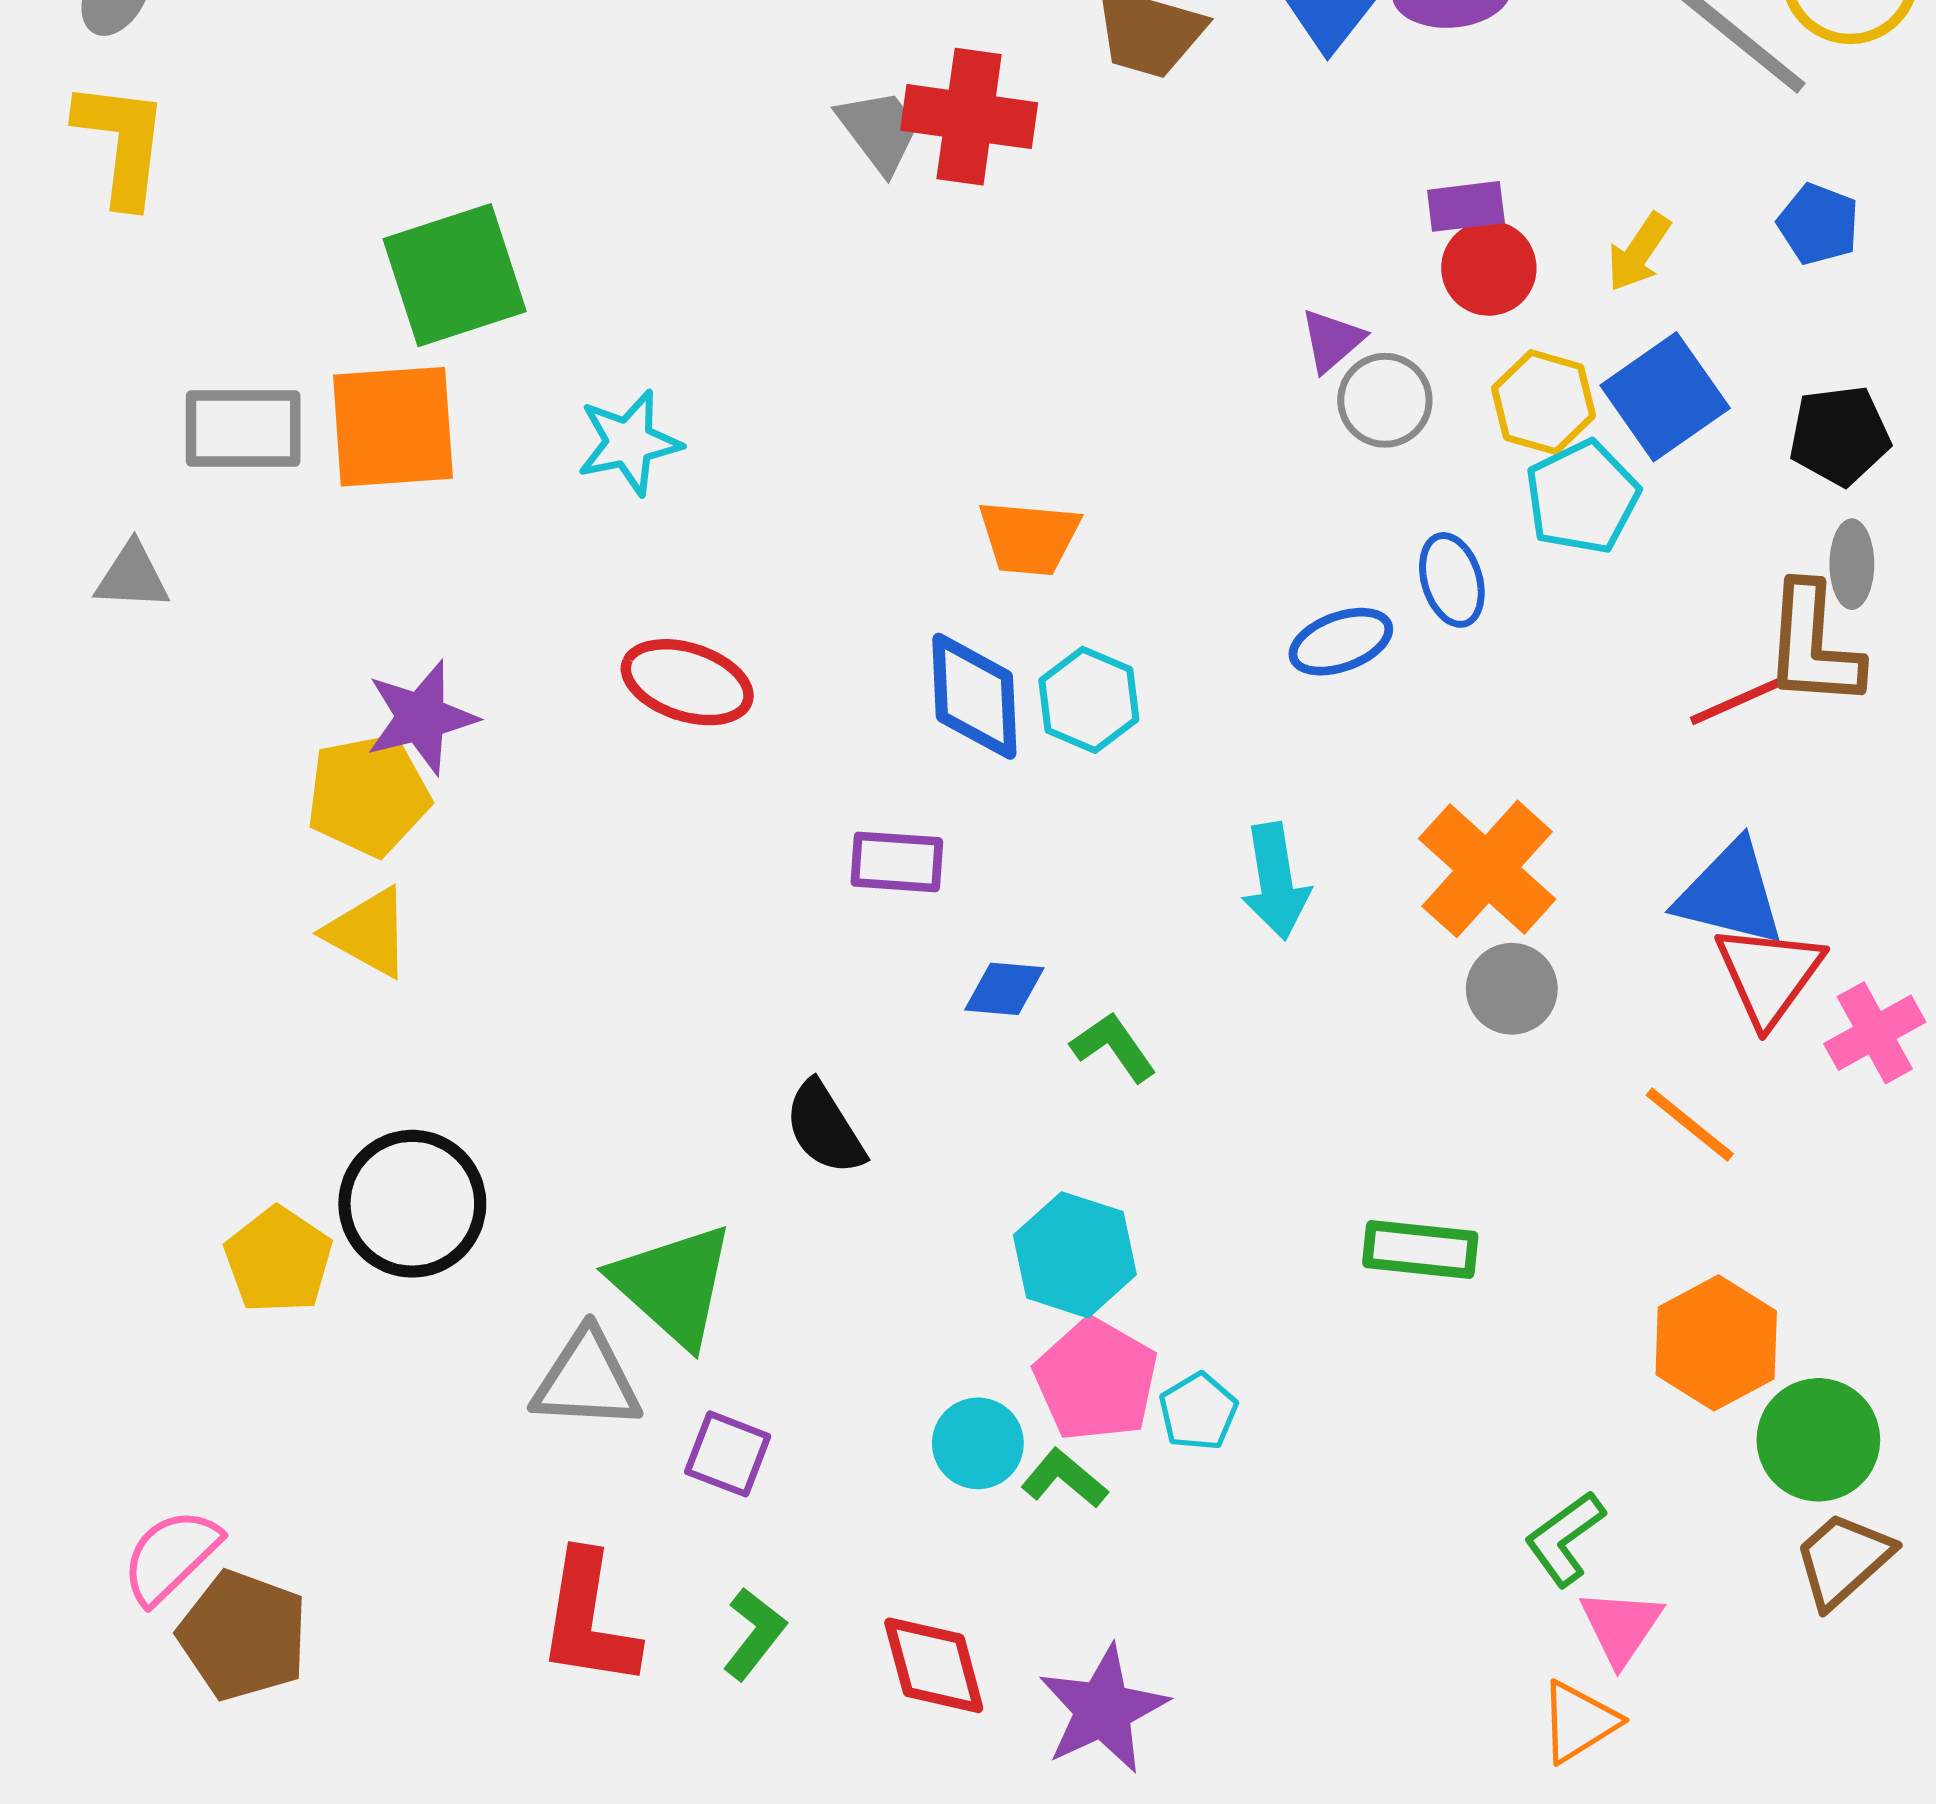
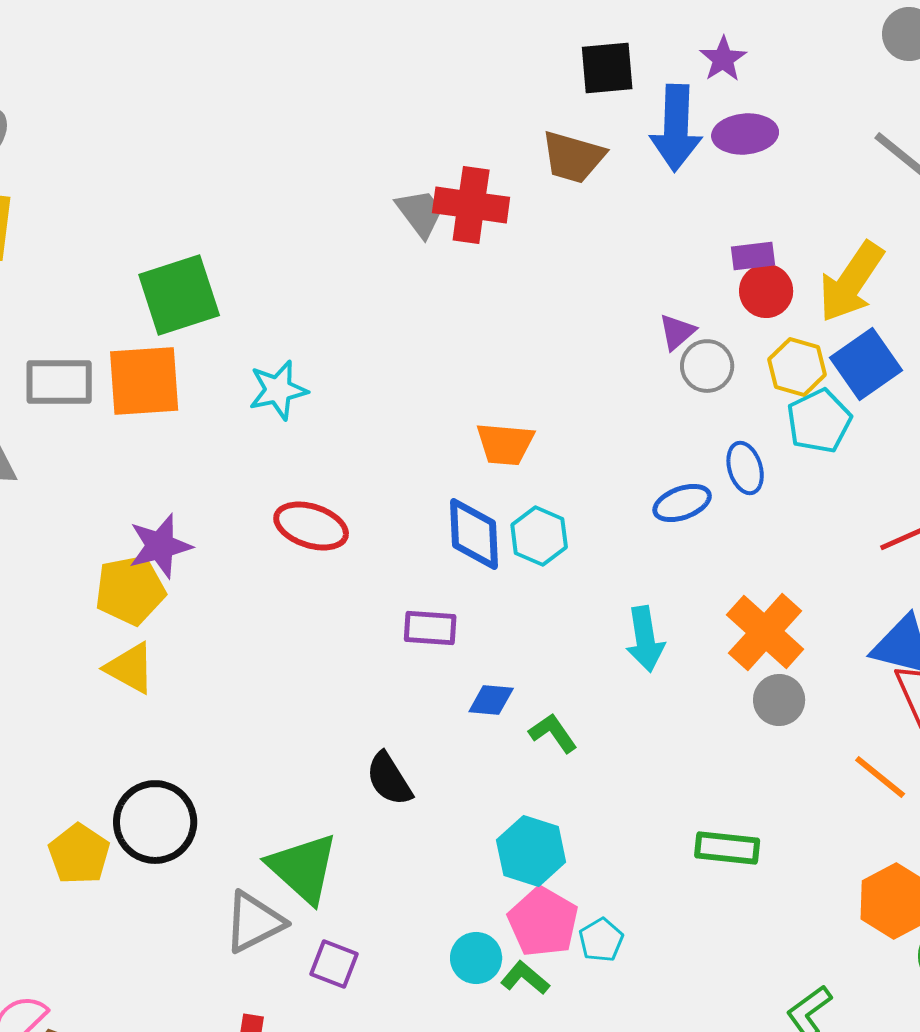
yellow arrow: (1639, 252) -> (851, 282), size x1.8
gray triangle: (587, 1380) -> (254, 922), turned -30

